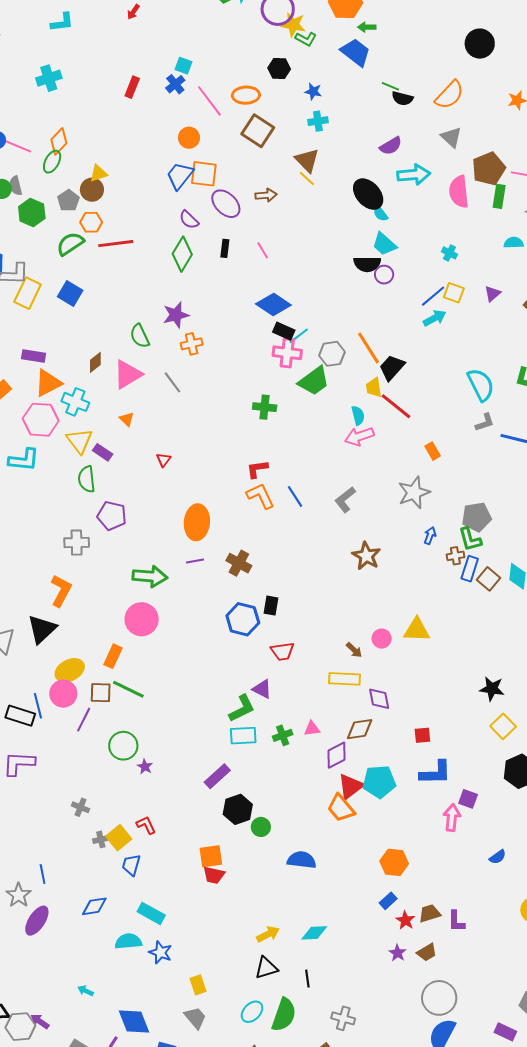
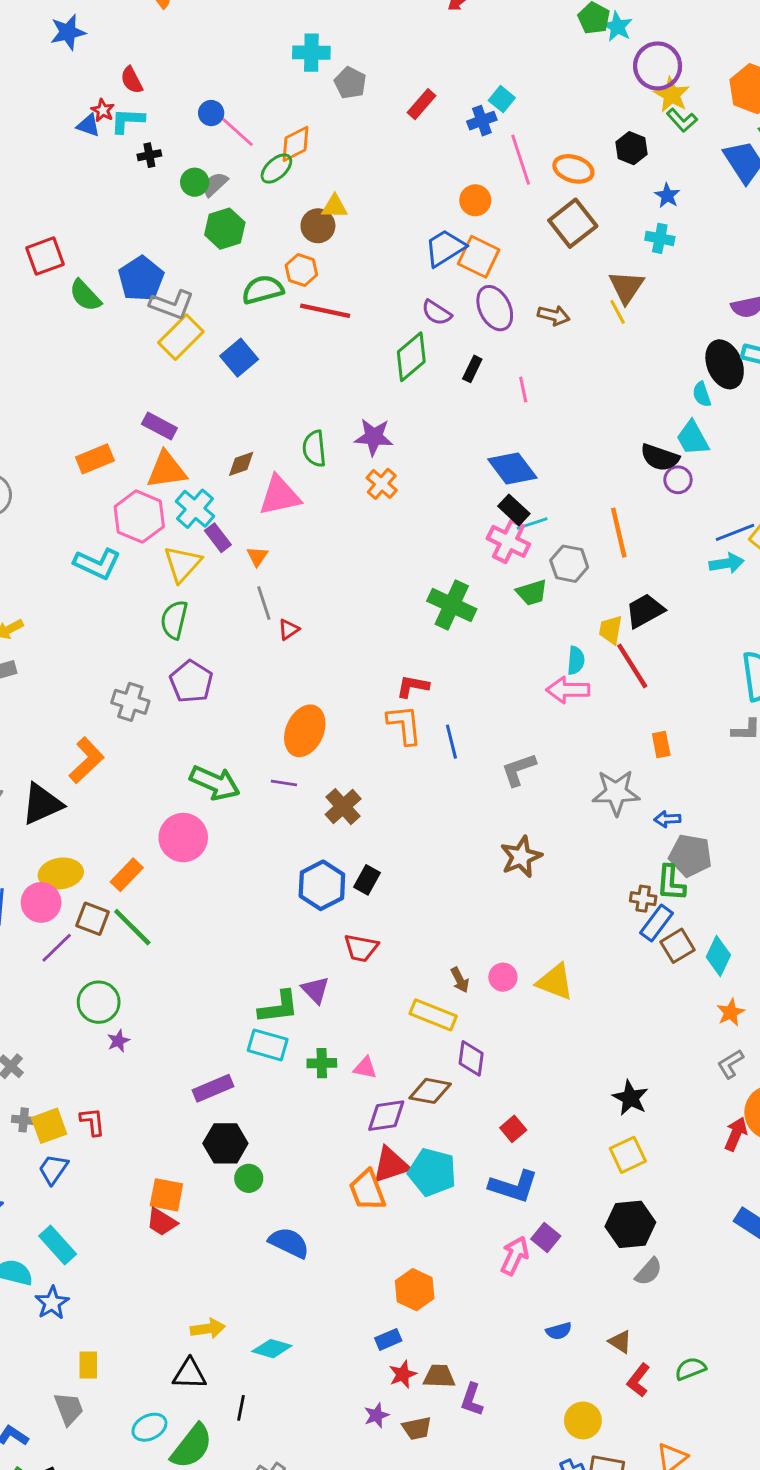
gray semicircle: (15, 186) -> (215, 184), turned 42
black ellipse: (368, 194) -> (725, 364), moved
gray pentagon: (68, 201) -> (350, 83), moved, turned -30
purple semicircle: (189, 220) -> (437, 313), turned -30
orange cross: (192, 344) -> (382, 484), turned 35
orange line: (368, 348) -> (619, 533), moved
green trapezoid: (314, 381) -> (532, 592), size x0.7
gray line: (172, 382) -> (264, 603), moved
green cross: (265, 407) -> (452, 605), size x1.4
purple rectangle: (103, 452) -> (218, 538), moved
blue arrow: (430, 536) -> (667, 819), moved, turned -132
red square: (422, 735) -> (513, 1129), turned 36

